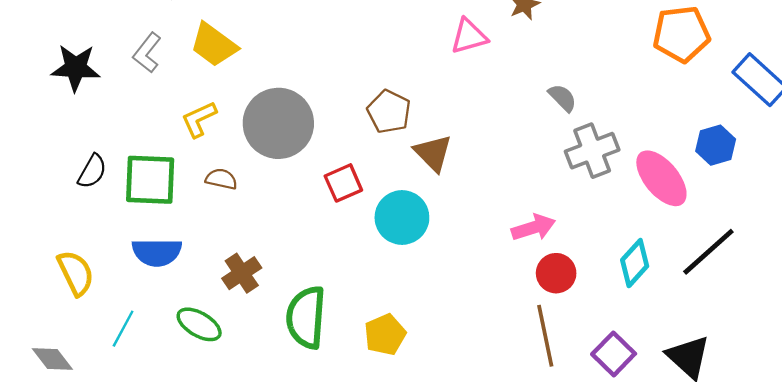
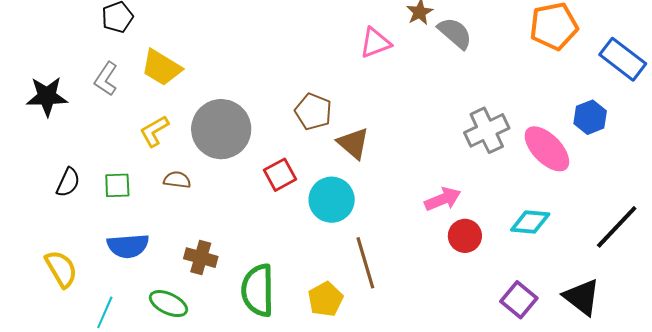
gray semicircle: (562, 98) -> (455, 33), moved, size x1.4
green square: (150, 180) -> (117, 185), size x0.6
black line: (708, 252) -> (617, 227), moved
cyan diamond: (635, 263) -> (530, 222), turned 57
brown cross: (242, 273) -> (201, 258), turned -36
brown line: (545, 336) -> (365, 263), moved

